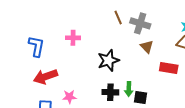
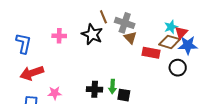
brown triangle: (147, 47) -> (130, 38), moved
black star: (108, 60) -> (92, 34), moved, turned -30
red rectangle: (169, 68) -> (151, 53), moved

